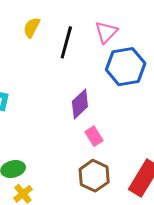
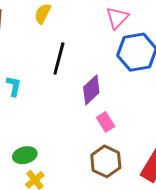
black line: (66, 42) -> (59, 59), moved

